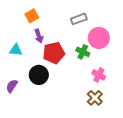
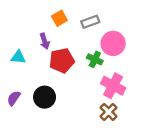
orange square: (32, 16) -> (59, 18), moved
black circle: (39, 75) -> (45, 97), moved
pink cross: (99, 75) -> (113, 86), size x1.5

